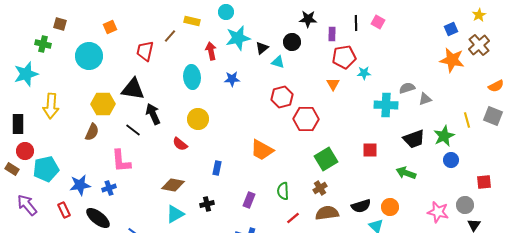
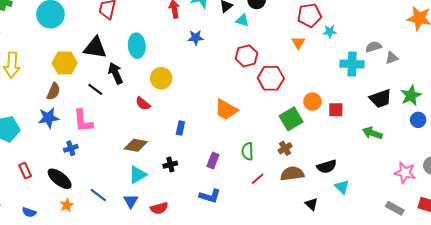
cyan ellipse: (192, 77) -> (137, 46), moved
blue star: (80, 185) -> (48, 118), moved
orange circle: (390, 207) -> (312, 102), moved

